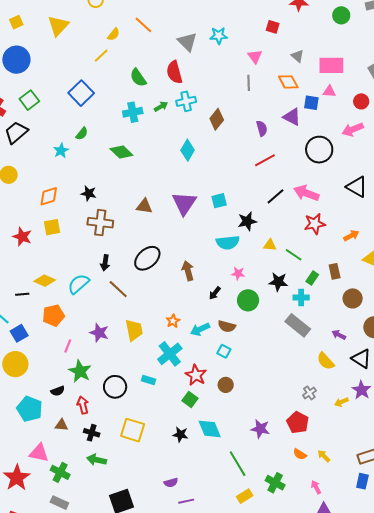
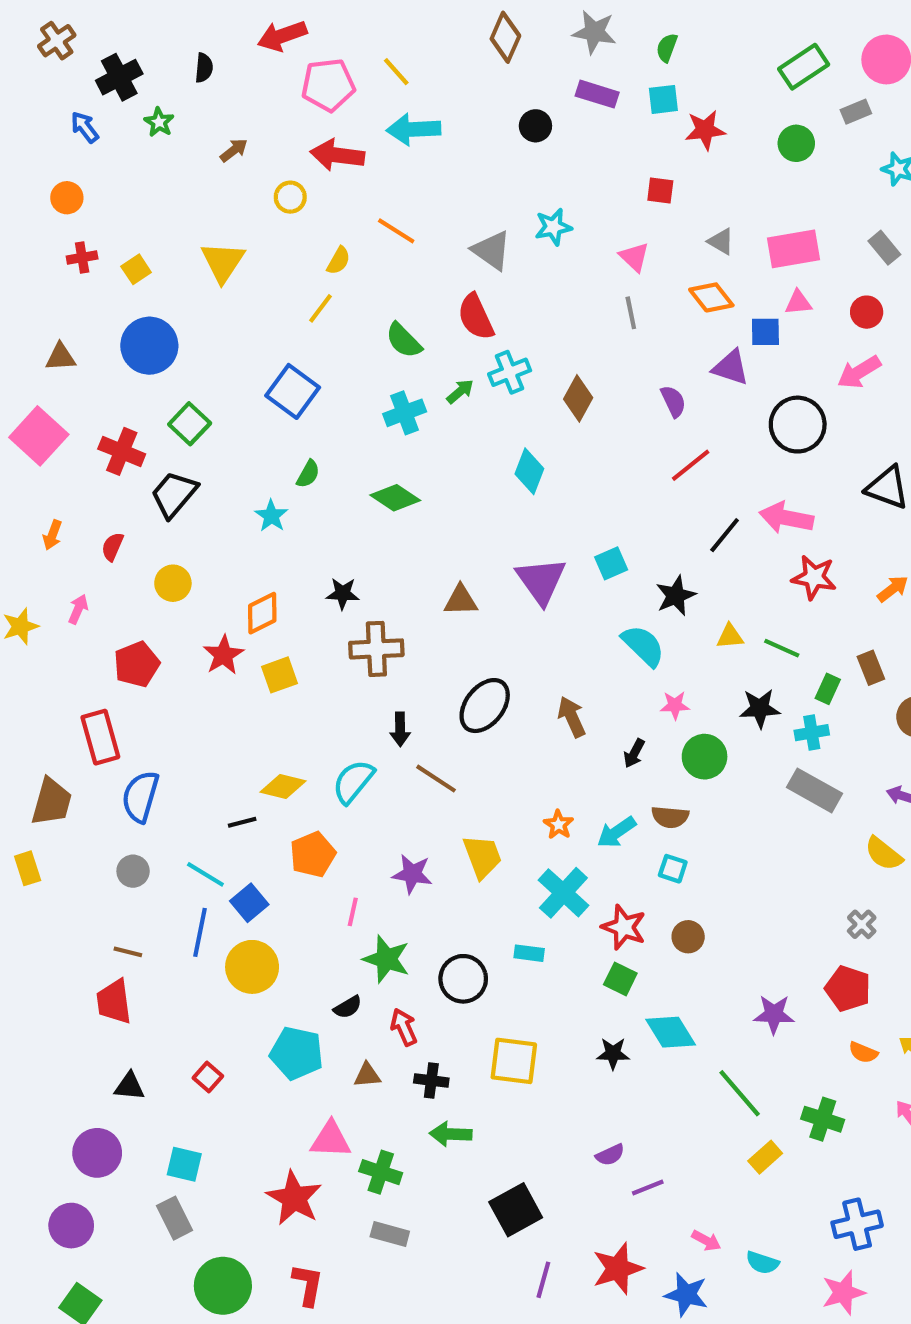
red star: (315, 224) -> (814, 577), turned 30
red star: (22, 237) -> (223, 655), moved, turned 30
cyan semicircle: (228, 243) -> (643, 646), turned -120

